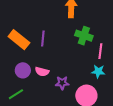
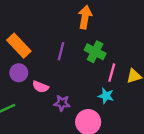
purple line: (43, 38) -> (61, 51), moved
purple circle: (23, 70) -> (19, 73), moved

